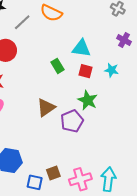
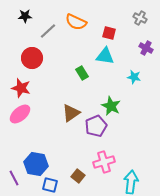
red square: (86, 71) -> (109, 33), moved
brown square: (53, 173) -> (78, 176), turned -32
pink cross: (80, 179) -> (104, 162), moved
blue square: (35, 182) -> (50, 185), moved

